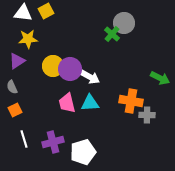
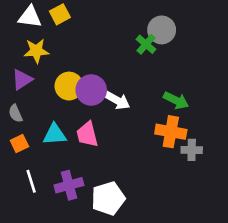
green arrow: (160, 78) -> (176, 100), moved
cyan triangle: (90, 103) -> (55, 134), moved

